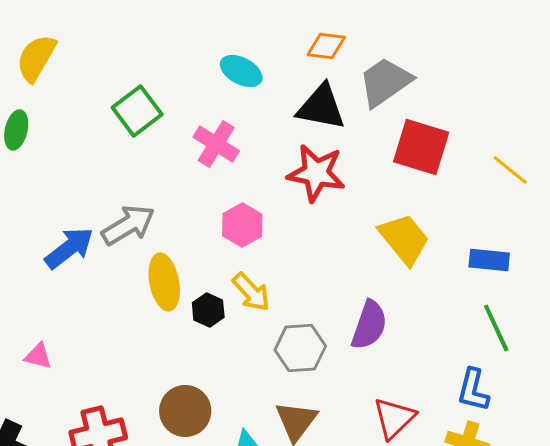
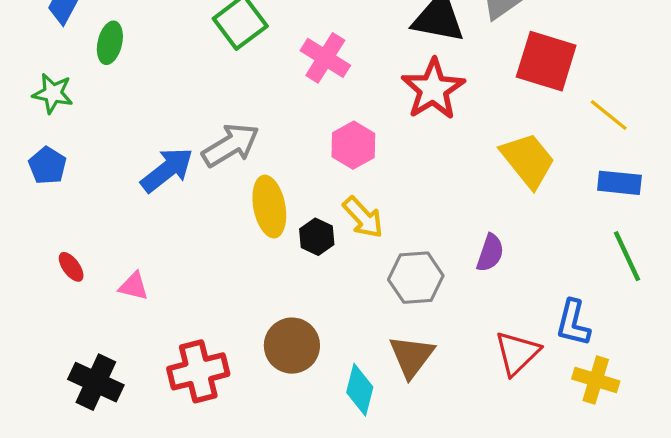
yellow line: (510, 170) -> (609, 115), moved
red star: (316, 173) -> (433, 89), turned 30
purple semicircle: (369, 325) -> (490, 253), size x0.7
blue L-shape: (473, 390) -> (573, 323), moved

